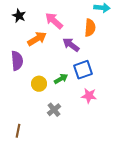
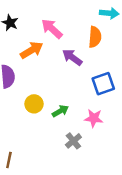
blue square: (83, 70) -> (103, 84), moved
green arrow: (61, 79) -> (60, 111), moved
gray cross: (54, 110) -> (73, 141), moved

